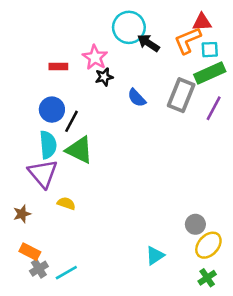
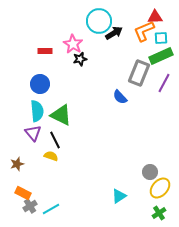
black arrow: (148, 43) -> (114, 33), turned 114
blue semicircle: (137, 98) -> (120, 97), moved
black line: (72, 121) -> (55, 140), moved, turned -54
purple triangle: (43, 173) -> (33, 133), size x0.7

